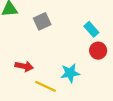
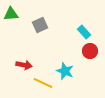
cyan star: (70, 73) -> (65, 71), turned 30

